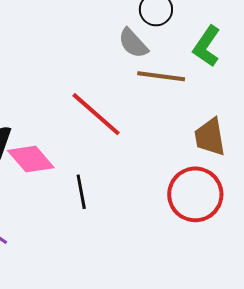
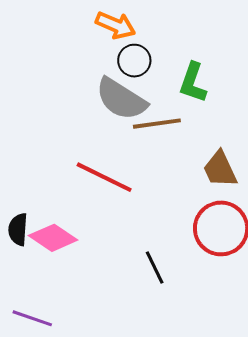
gray semicircle: (133, 43) -> (121, 99), size x1.6
black line: (81, 192) -> (155, 268), moved

